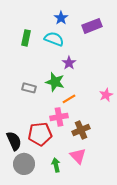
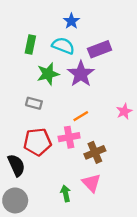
purple rectangle: (92, 26) -> (100, 49), moved
purple star: (69, 63) -> (81, 74), size x1.6
green star: (55, 82) -> (48, 74), moved, turned -30
red pentagon: (40, 134) -> (37, 142), moved
gray circle: (24, 164) -> (15, 200), moved

